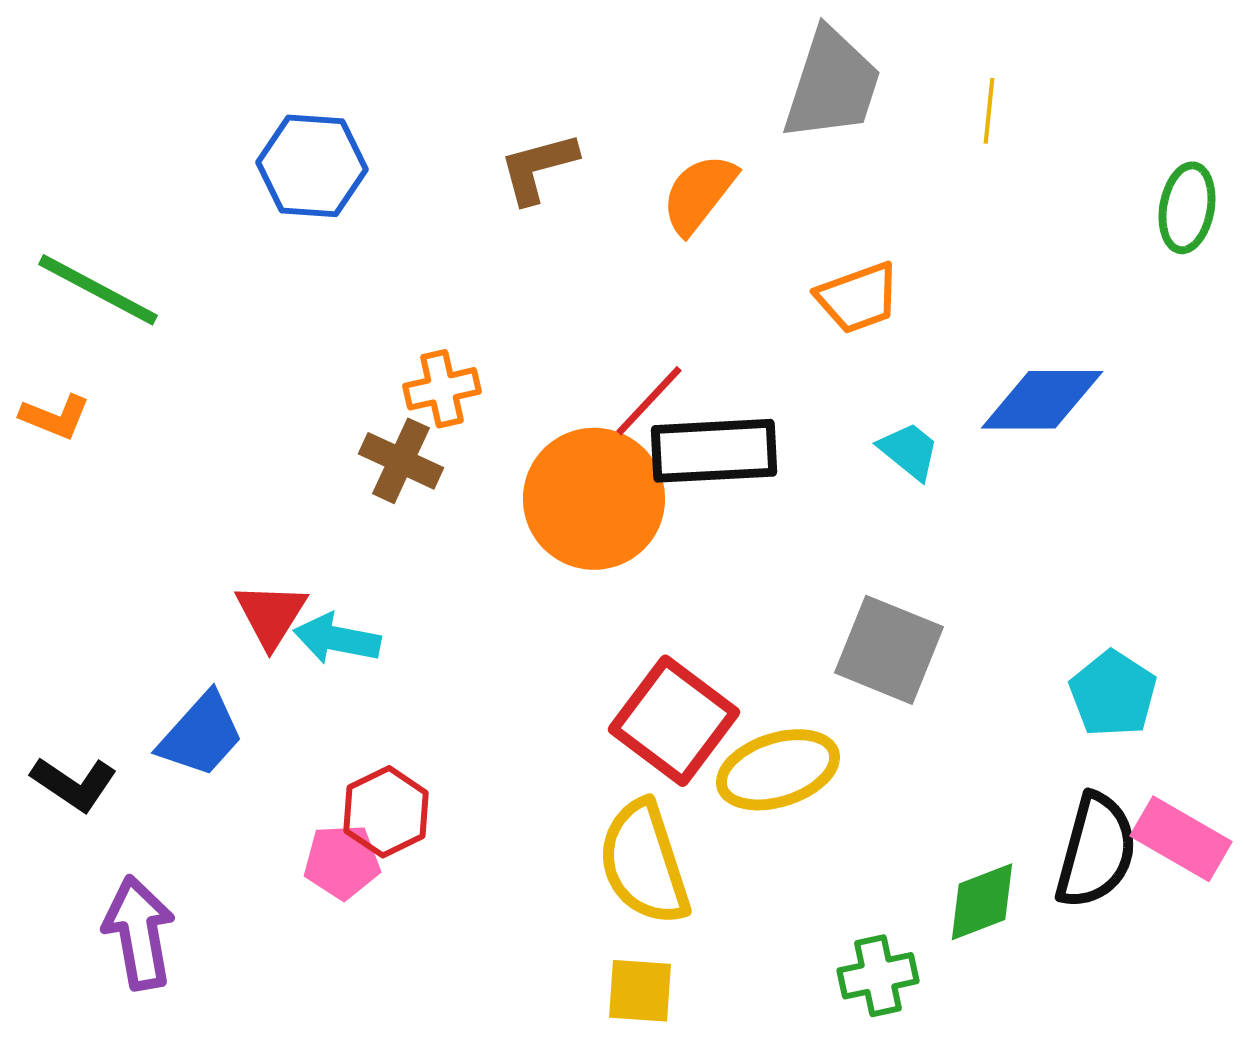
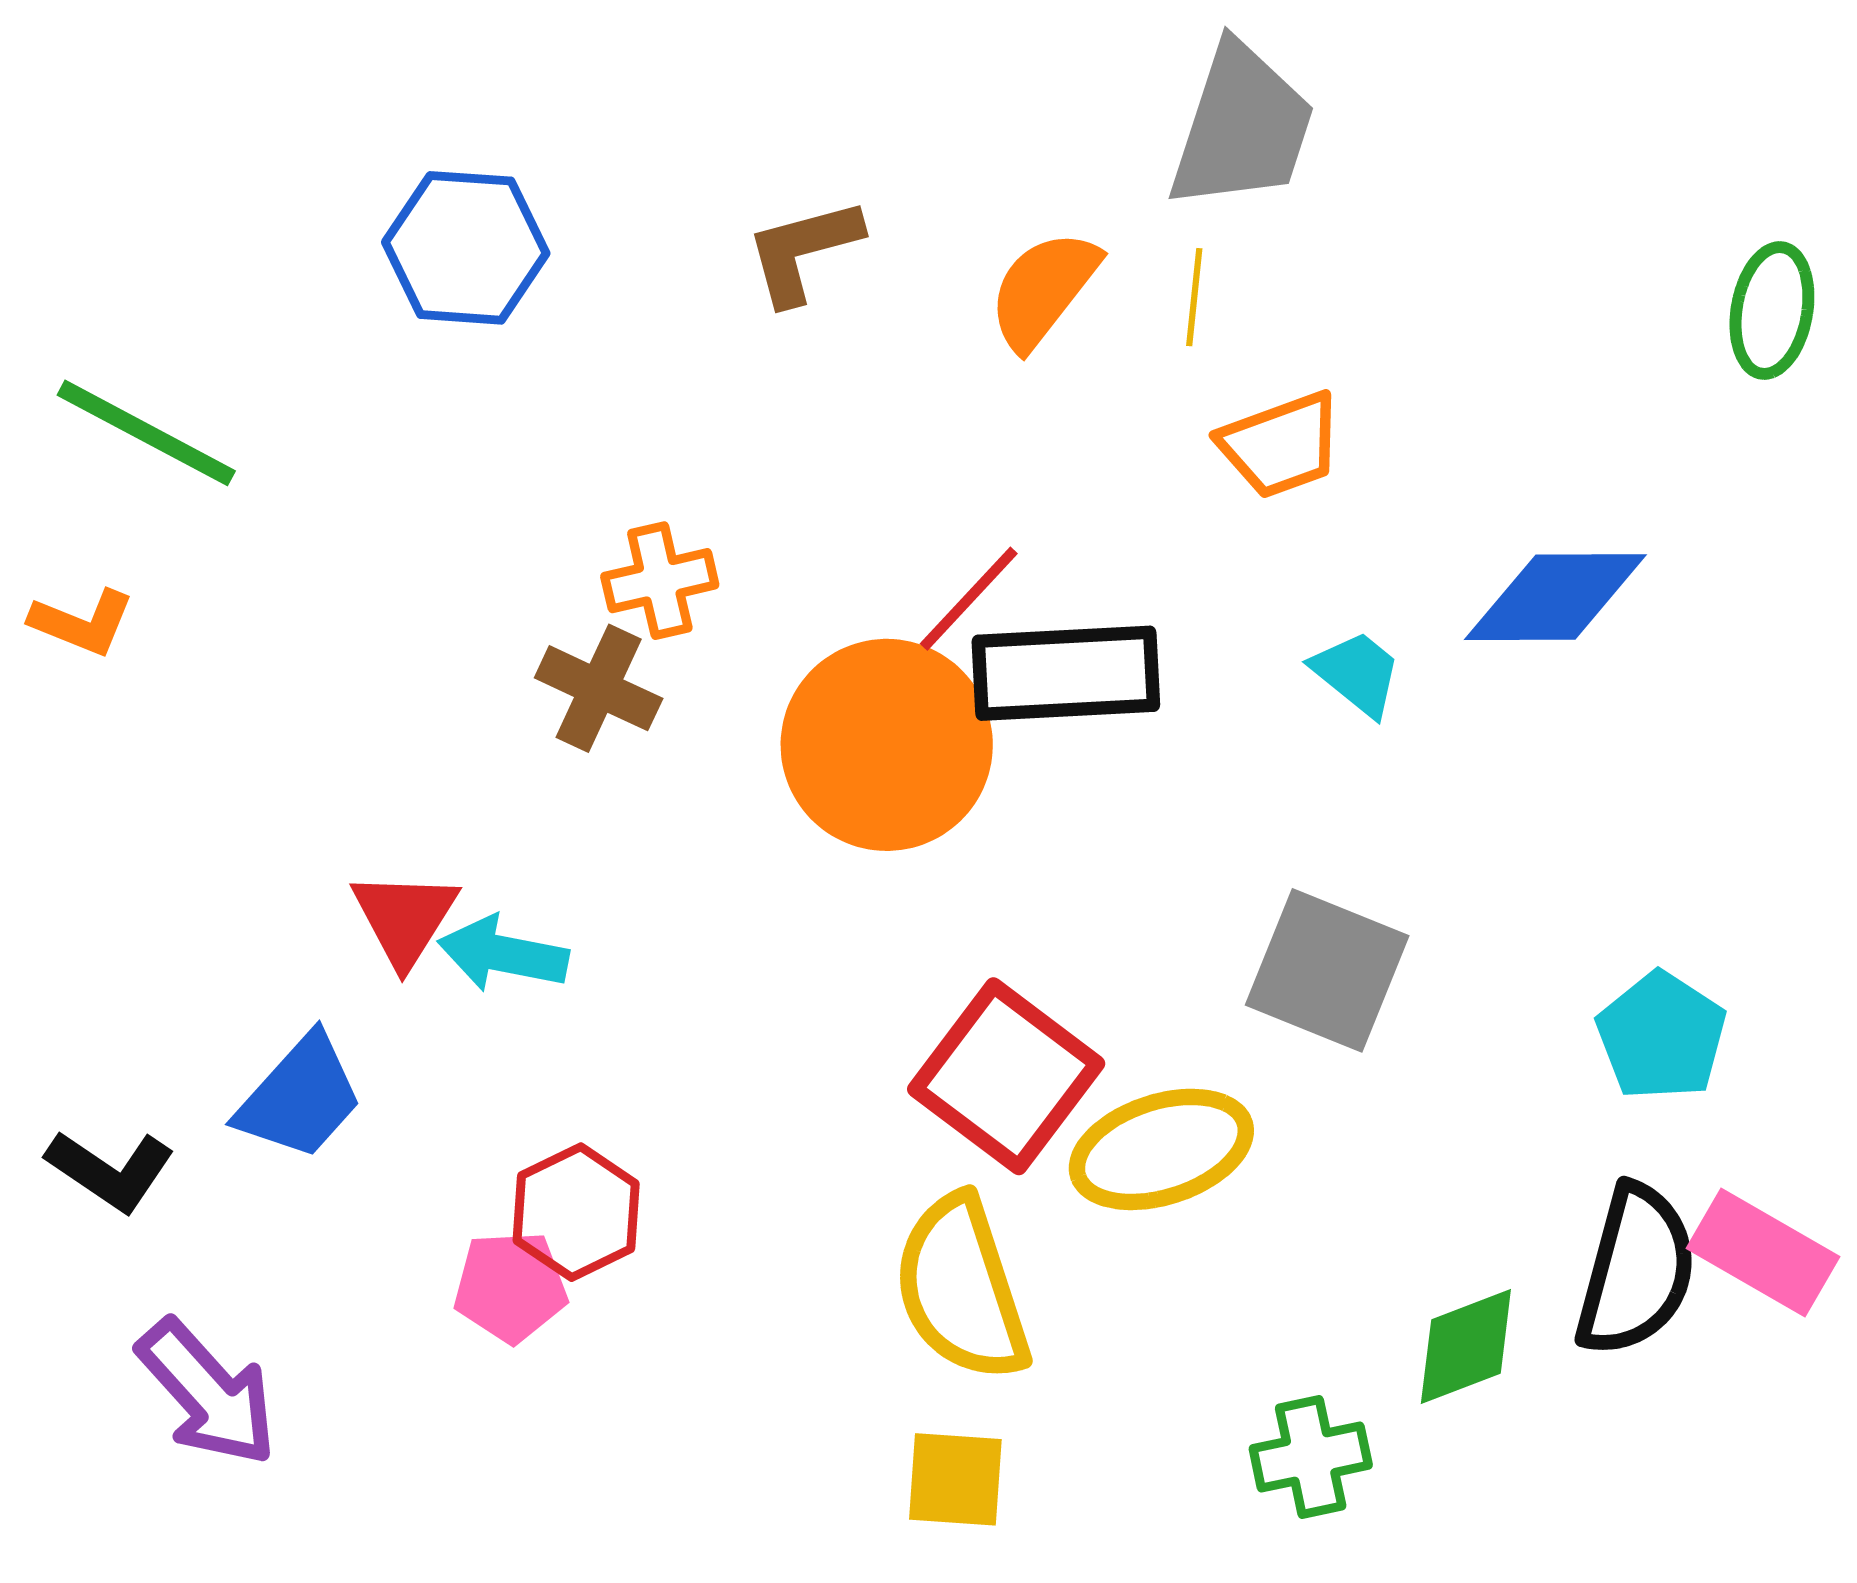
yellow line: (989, 111) -> (1194, 297), moved
purple arrow: (139, 933) -> (207, 1393), turned 148

